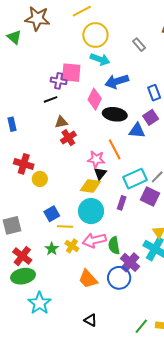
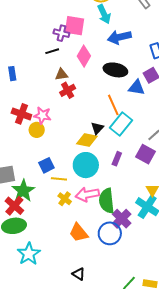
cyan arrow: (100, 59) -> (104, 14), turned 42
pink diamond: (95, 99) -> (84, 56), moved
pink star: (96, 159) -> (42, 115), moved
cyan rectangle: (135, 179) -> (121, 124), moved, turned -30
green semicircle: (114, 245) -> (107, 201), size x1.4
green star: (52, 249) -> (23, 191), moved, size x1.6

